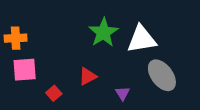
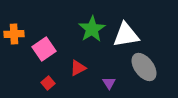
pink square: (25, 70) -> (44, 49), moved, turned -30

